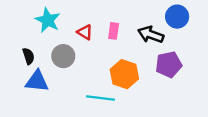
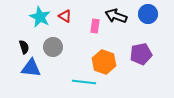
red triangle: (85, 32) -> (65, 16), moved
black arrow: (151, 35) -> (116, 16), moved

